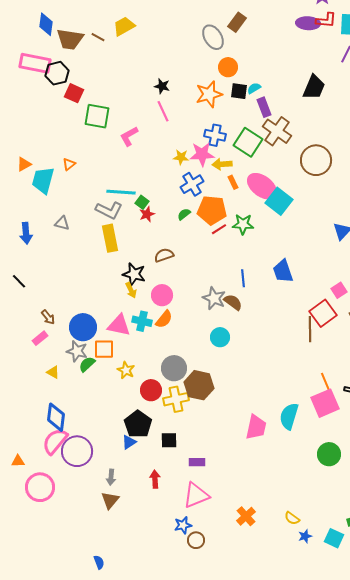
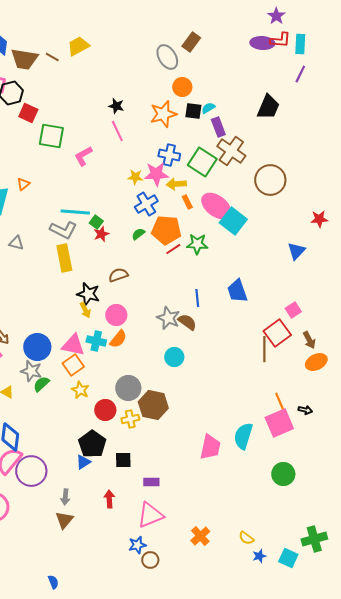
orange square: (104, 349) -> (73, 365), moved, turned -35
yellow cross: (176, 399) -> (130, 419), size x0.7

